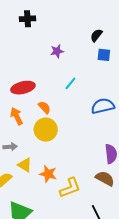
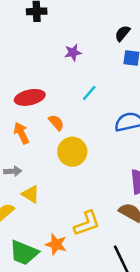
yellow circle: (46, 130) -> (72, 152), moved
orange star: (48, 174) -> (56, 244), moved

